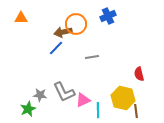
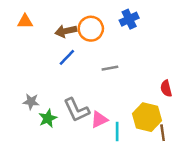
brown arrow: (63, 32) -> (66, 31), moved
gray star: (40, 95) -> (31, 102), moved
green star: (28, 109) -> (48, 118), moved

